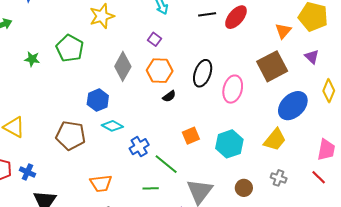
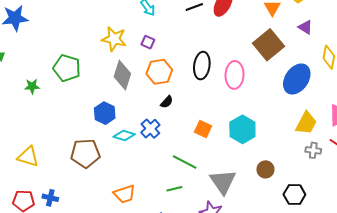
yellow star: (102, 16) -> (114, 39), moved, turned -30
black semicircle: (169, 96) -> (167, 102), moved
orange square: (191, 136) -> (203, 129), turned -30
yellow trapezoid: (275, 140) -> (306, 123), moved
blue cross: (139, 147) -> (150, 129), moved
gray cross: (279, 178) -> (313, 150), moved

